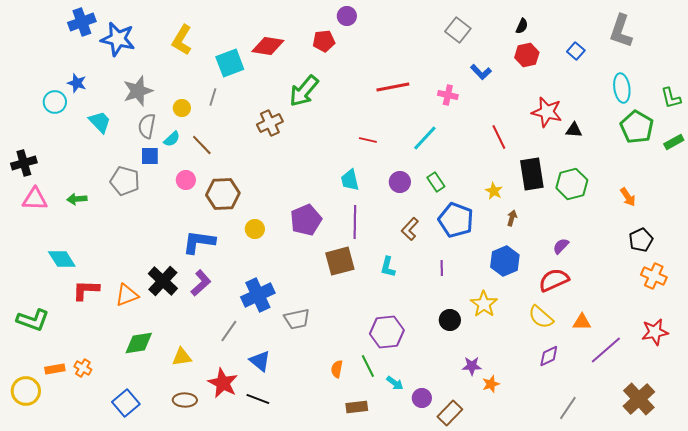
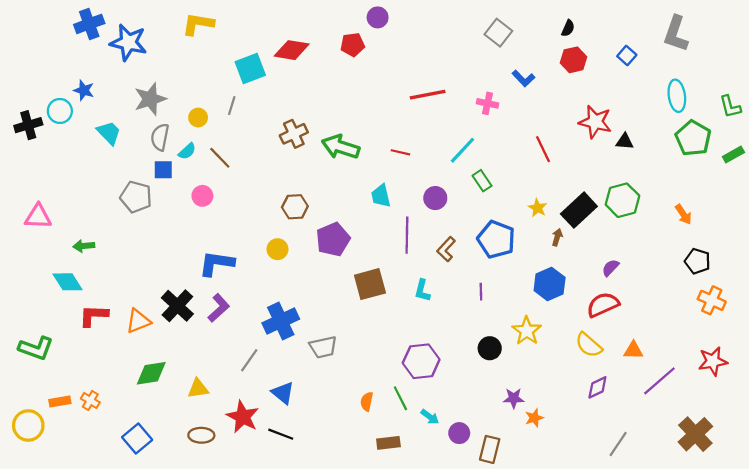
yellow L-shape: (182, 40) -> (198, 24), moved, turned 68
green arrow: (304, 91) -> (341, 147), moved, turned 68
black cross: (24, 163) -> (28, 125), moved
black rectangle: (532, 174) -> (579, 210), moved, turned 56
green rectangle: (436, 182) -> (482, 181), moved
brown hexagon: (223, 194) -> (295, 207), moved, size x0.7
green arrow: (77, 199) -> (84, 246), moved
purple line: (355, 222) -> (407, 235), moved
black pentagon: (641, 240) -> (698, 261), turned -30
brown rectangle: (450, 413) -> (490, 449), turned -30

